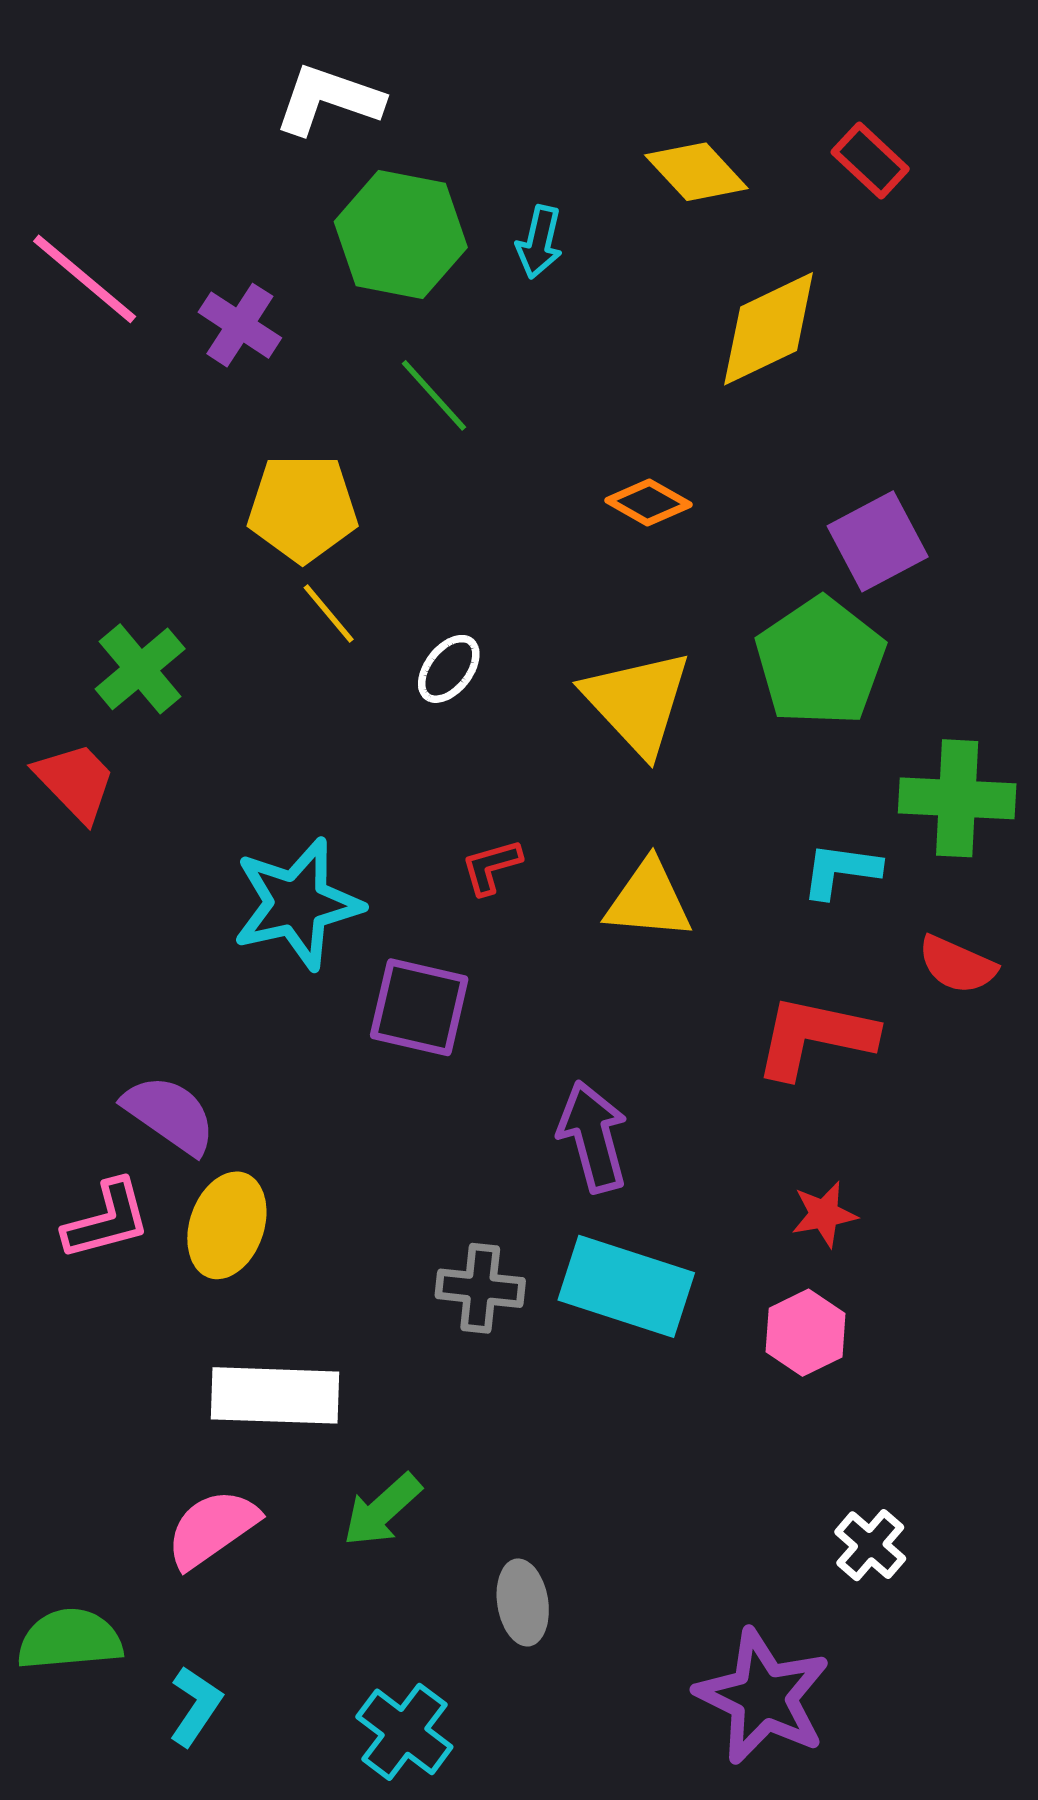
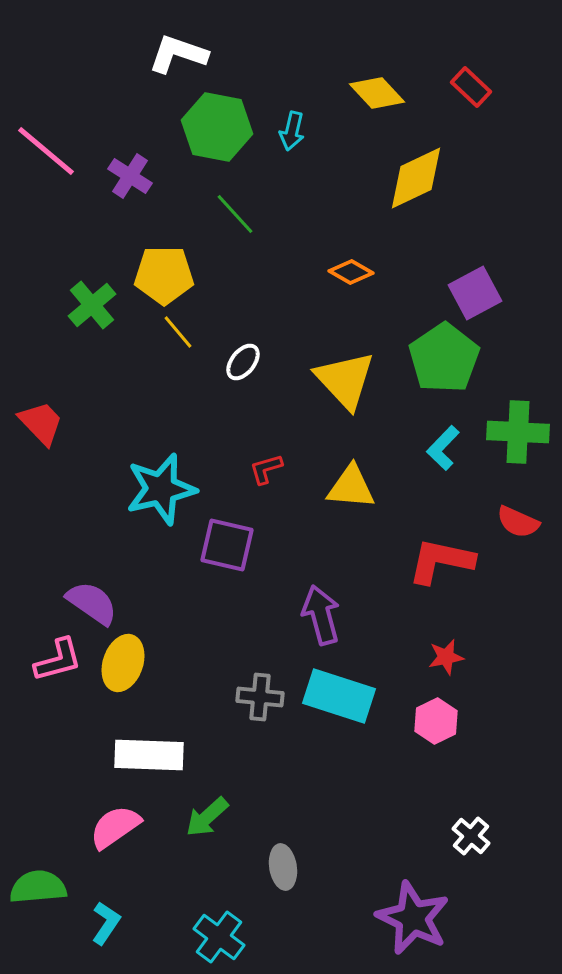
green cross: (140, 669) -> (92, 305), moved
cyan L-shape: (841, 870) -> (443, 448), moved, turned -54

